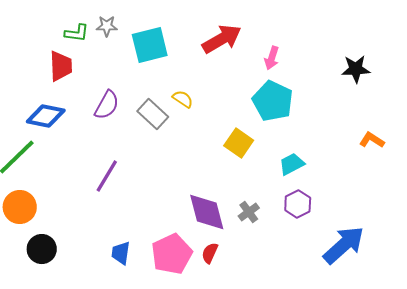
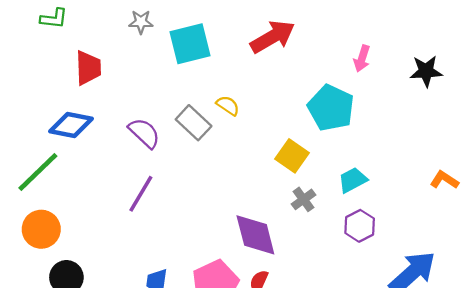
green L-shape: (77, 33) -> (54, 18), moved
pink arrow: (272, 58) -> (362, 59), moved
purple semicircle: (107, 105) -> (144, 133), moved, turned -76
orange L-shape: (372, 140) -> (444, 180), moved
gray cross: (249, 212) -> (303, 199), moved

